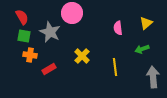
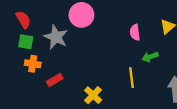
green arrow: (142, 49) -> (150, 57), moved
yellow cross: (82, 56) -> (93, 95), moved

